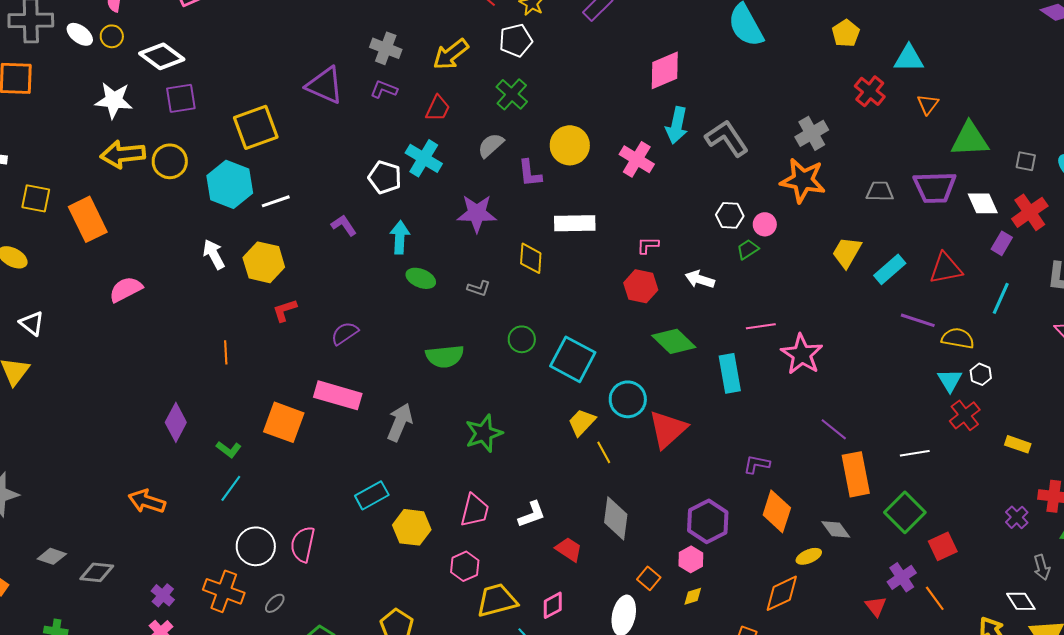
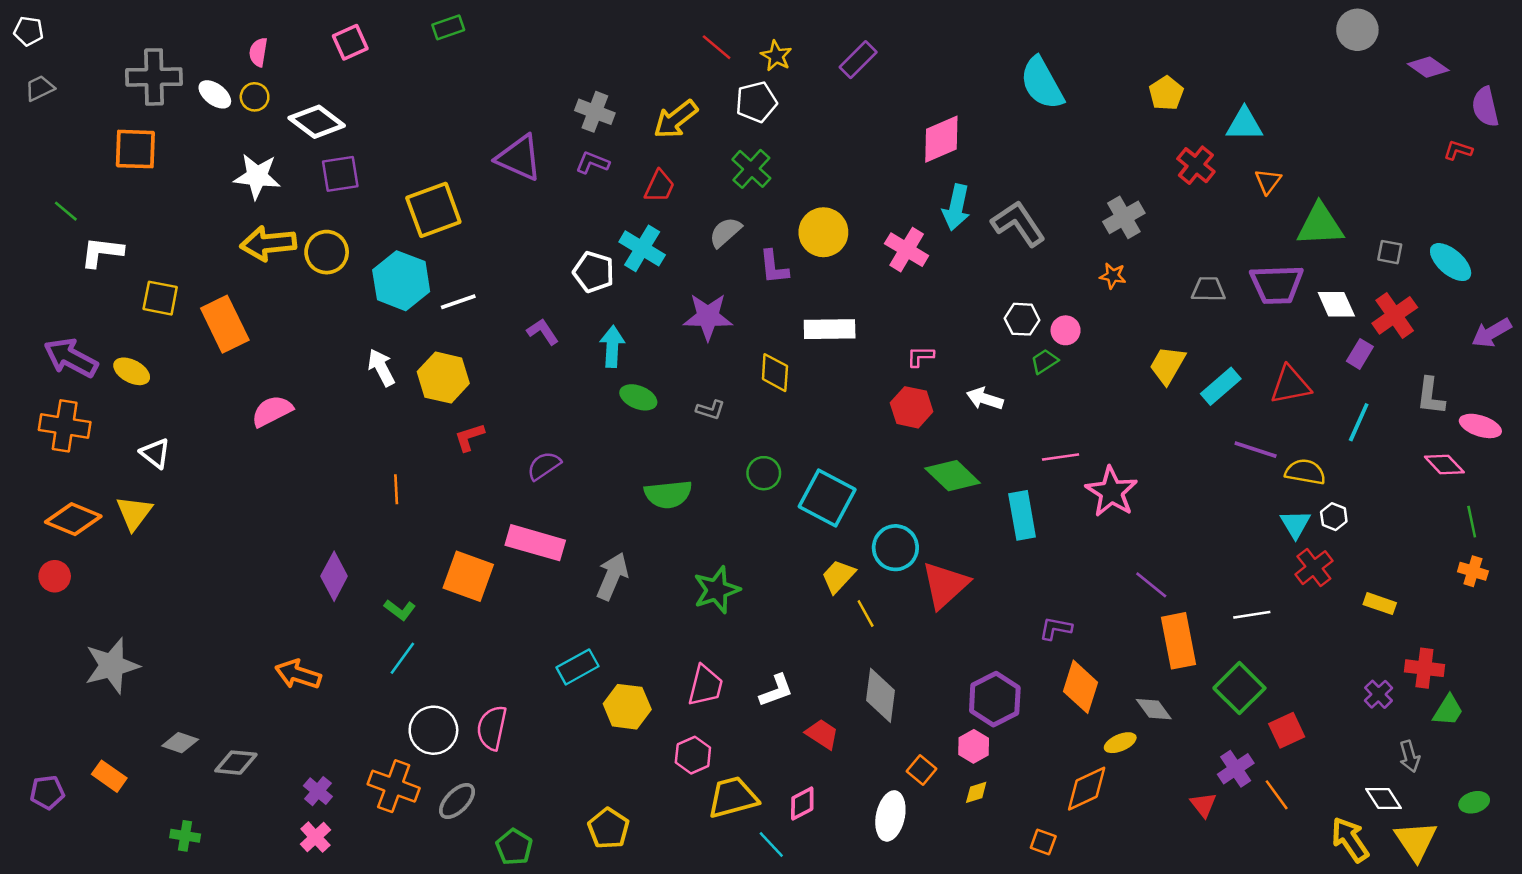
orange star: (803, 180) -> (1113, 276), size x0.5
gray ellipse: (275, 603) -> (457, 801), size x1.5

